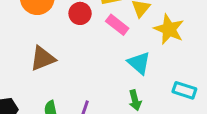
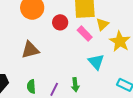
green arrow: (135, 100) -> (75, 85), moved

